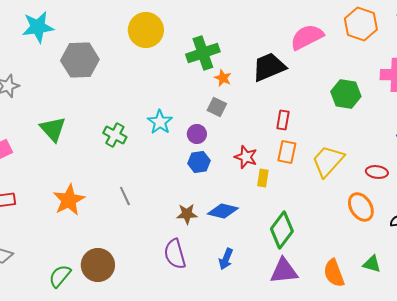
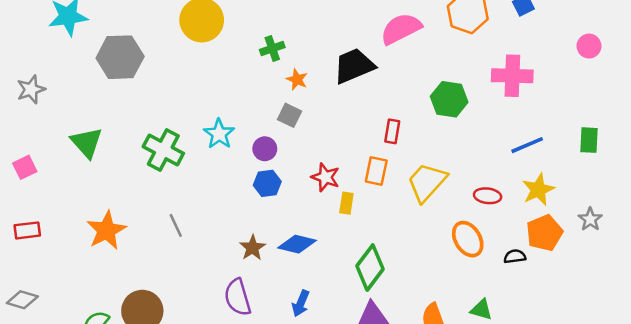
green cross: (203, 53) -> (272, 49), size x0.6
red rectangle: (283, 120) -> (392, 131), moved
green cross: (115, 135) -> (163, 150), size x1.4
brown star: (187, 214) -> (252, 248), turned -30

